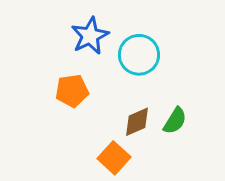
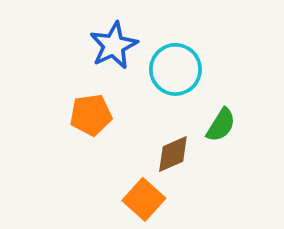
green semicircle: (175, 121) -> (221, 125), moved

